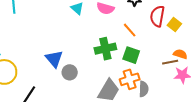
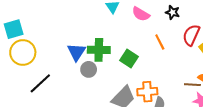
green cross: (105, 49) -> (99, 50), moved
green square: (131, 55) -> (129, 59), moved

